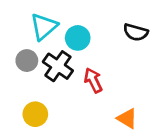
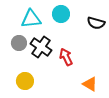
cyan triangle: (44, 27) -> (31, 19), turned 35
cyan circle: (78, 38) -> (61, 14), moved

